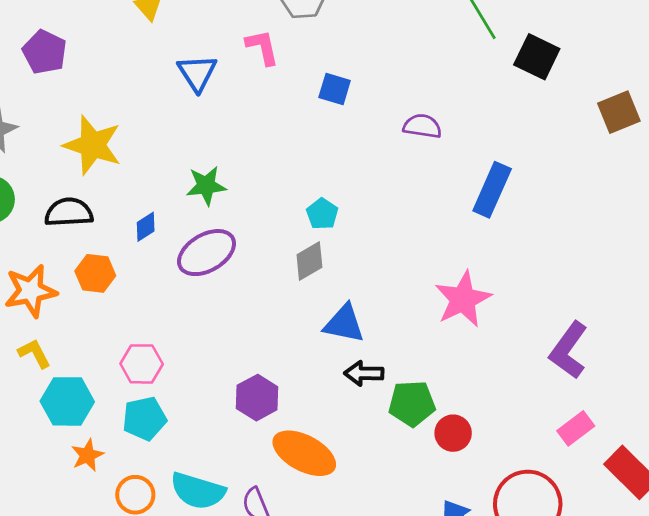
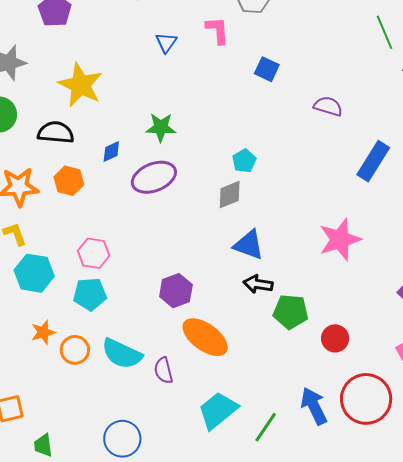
blue triangle: (197, 73) -> (166, 42), size x0.7
red circle: (453, 433) -> (335, 338), moved
orange star: (87, 455) -> (43, 332), moved

